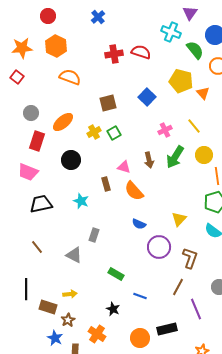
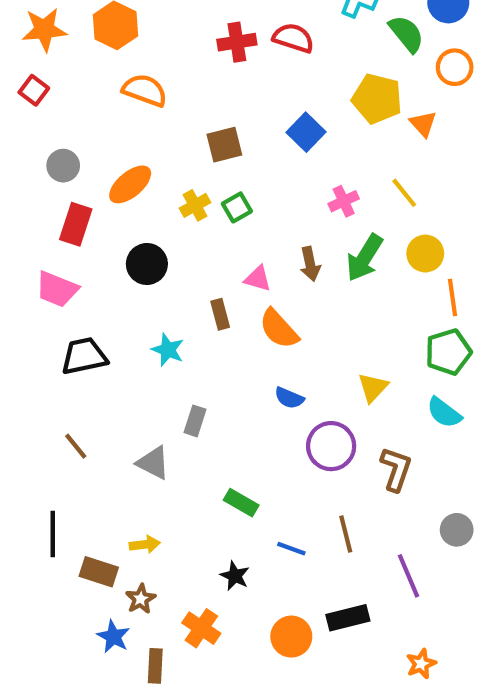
brown line: (178, 287) -> (346, 534), moved, turned -42

